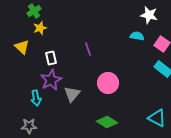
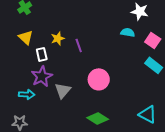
yellow star: (40, 28) -> (58, 38), moved
yellow triangle: (22, 47) -> (26, 37), moved
cyan arrow: (36, 98) -> (27, 94), turned -77

